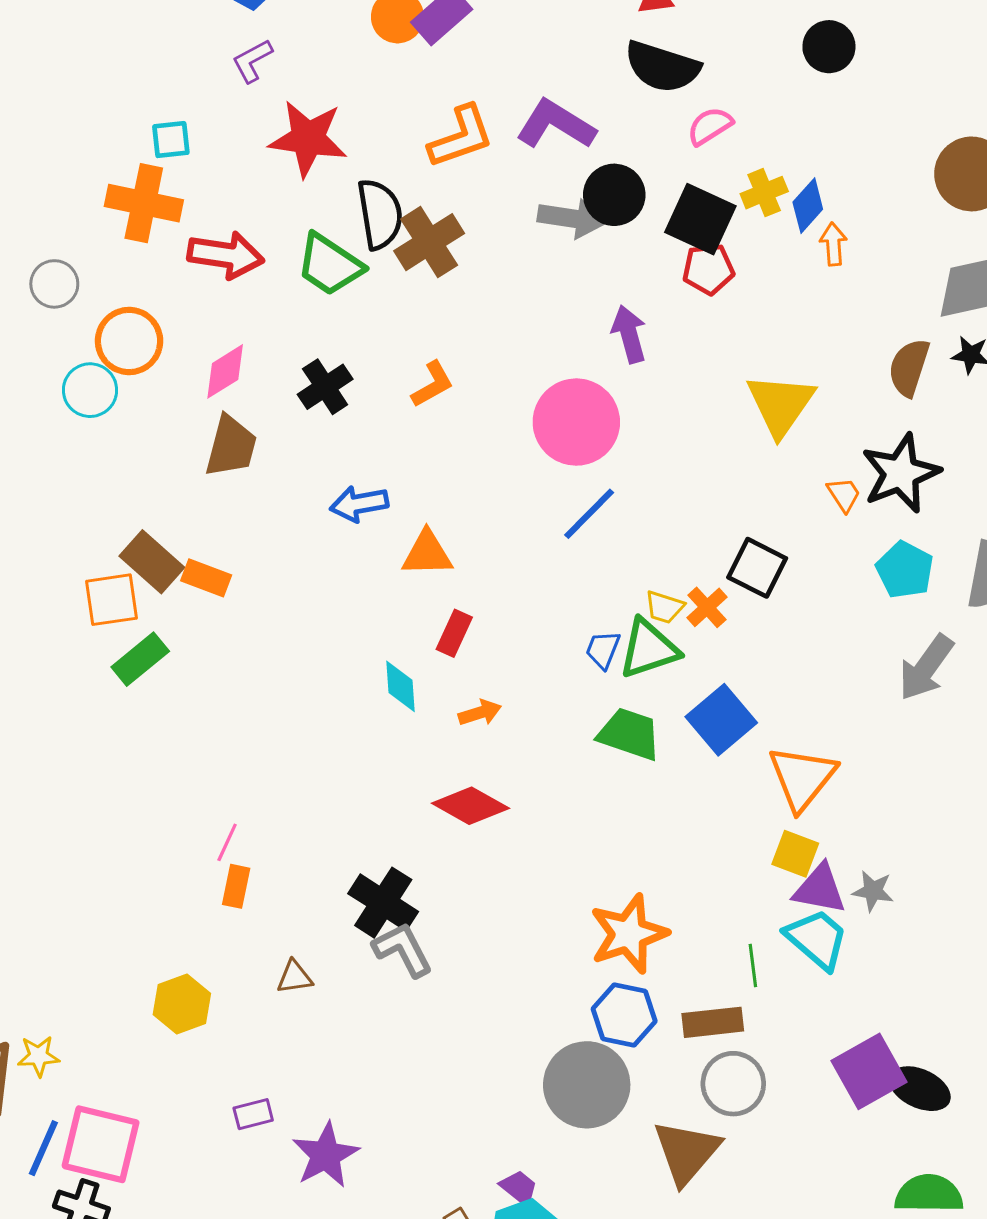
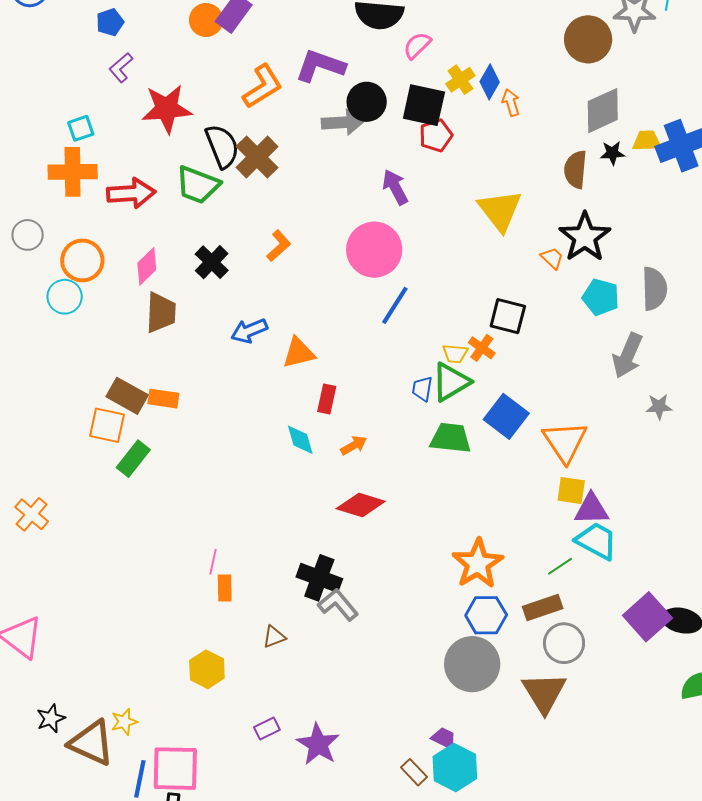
orange square: (111, 600) -> (107, 425), turned 33
gray star: (873, 891) -> (659, 407), moved
green line: (753, 965) -> (560, 566), turned 76

